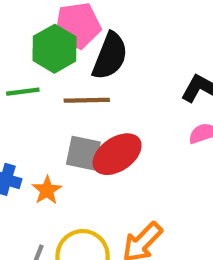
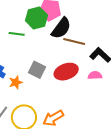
brown line: (87, 100) -> (74, 41), moved
red ellipse: (117, 154) -> (66, 72), moved

